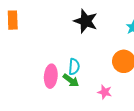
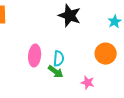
pink ellipse: (51, 76) -> (35, 56), moved

